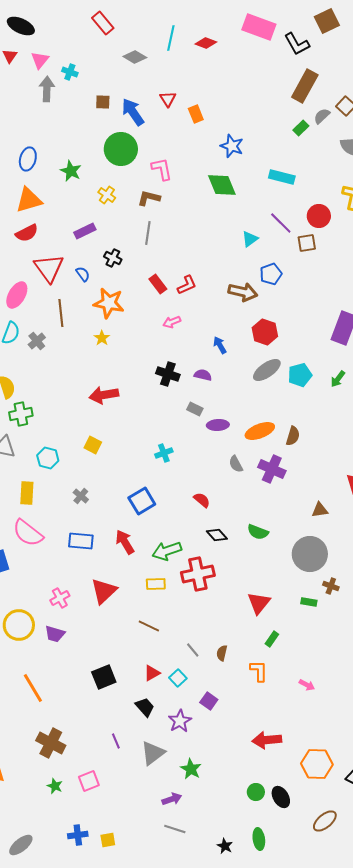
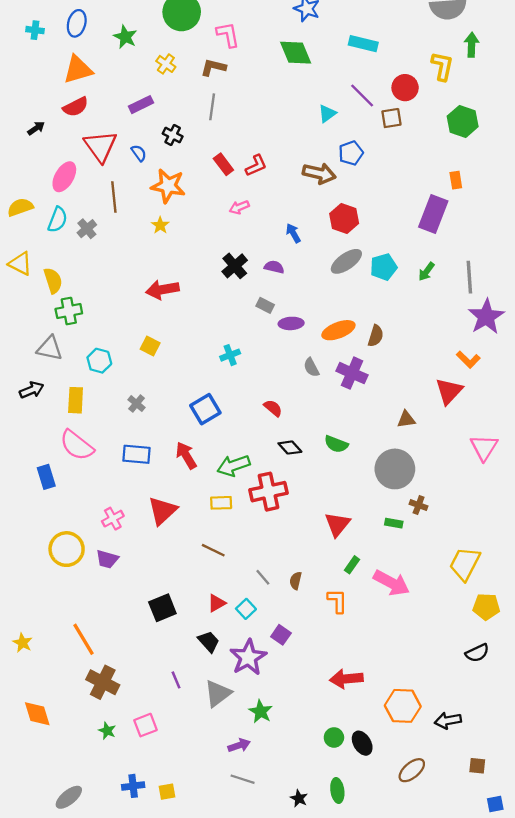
black cross: (168, 374) -> (235, 266), turned 30
pink arrow: (307, 685) -> (391, 583), moved, size x2.0
orange line: (33, 688) -> (83, 639), moved
purple star: (180, 721) -> (248, 657), size x1.4

